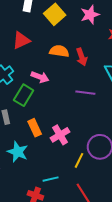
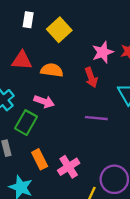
pink star: (90, 15) -> (103, 52), moved
red triangle: (21, 40) -> (22, 60), turned 30
orange semicircle: (59, 51) -> (52, 70), moved

